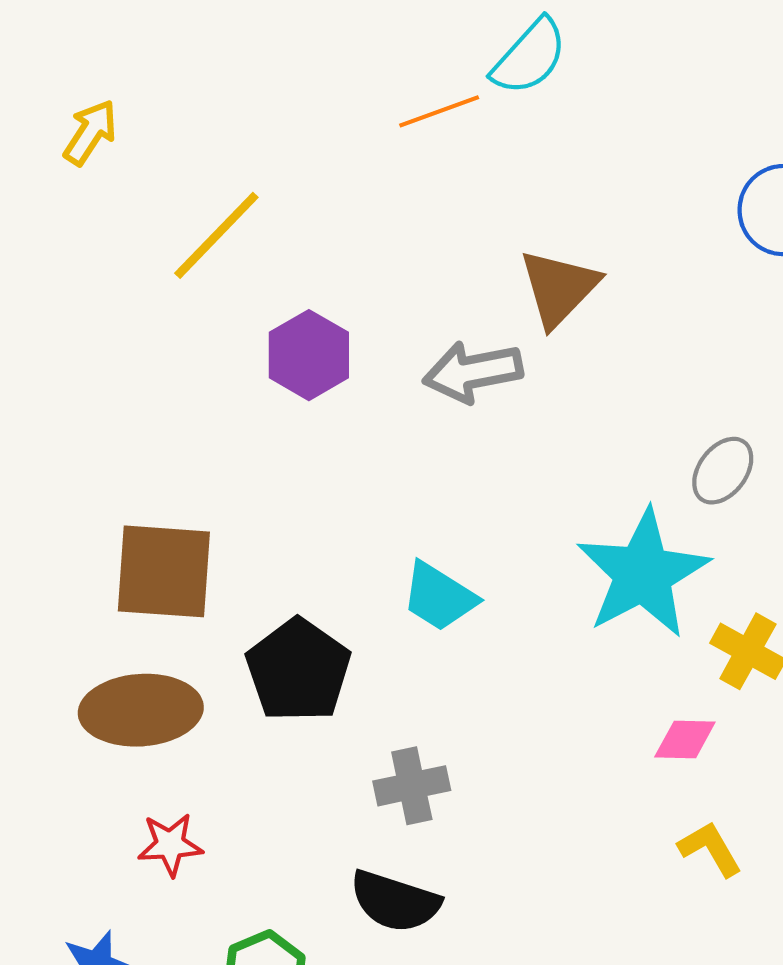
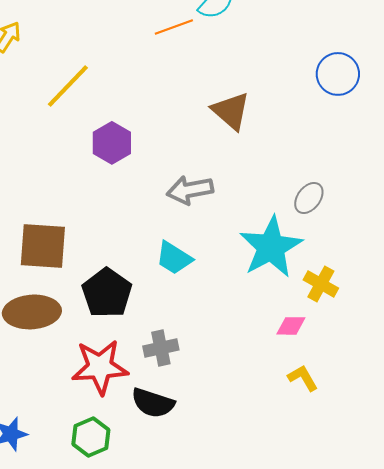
brown triangle: (559, 288) -> (231, 111), turned -33
gray arrow: (473, 372) -> (190, 190), moved
red star: (170, 845) -> (100, 367), moved, size x1.8

